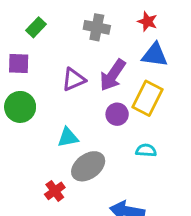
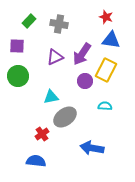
gray cross: (97, 27) -> (59, 24), moved

